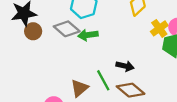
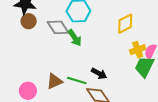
green arrow: (88, 35) -> (75, 38), turned -132
green line: (103, 80) -> (77, 80), turned -60

